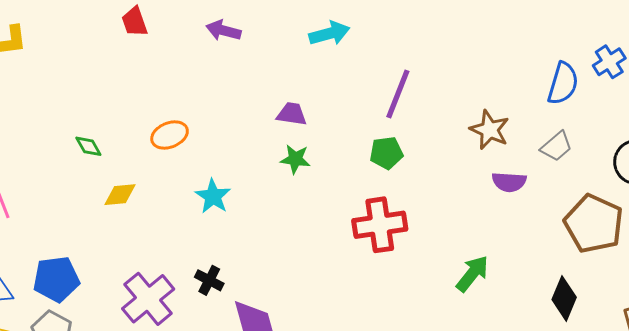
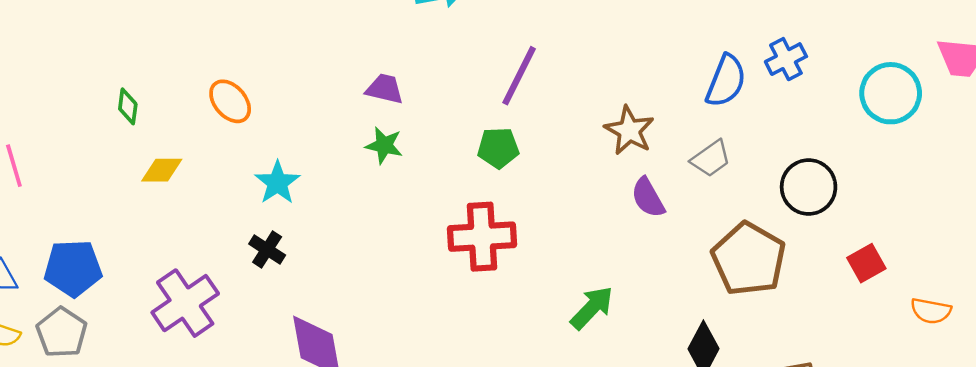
orange ellipse: (170, 135) -> (230, 101), turned 66
green diamond: (88, 146) -> (128, 106), turned 32
purple semicircle: (509, 182) -> (648, 198), turned 52
black cross: (209, 280) -> (267, 250), moved

